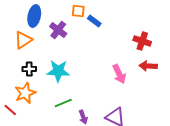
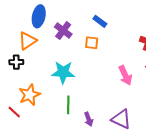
orange square: (78, 11) -> (92, 43), moved
black cross: (29, 69) -> (16, 62), moved
green line: (63, 103) -> (68, 105), turned -66

